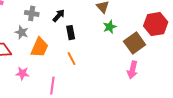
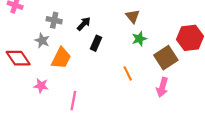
black rectangle: (71, 33) -> (96, 43), turned 32
orange line: (71, 59) -> (128, 73), moved

